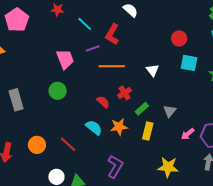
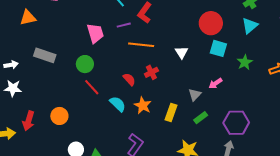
red circle: (179, 38) -> (211, 23), size x1.5
gray rectangle: (16, 100) -> (45, 55), moved, turned -60
green rectangle: (142, 109) -> (201, 118), moved
orange star: (119, 127) -> (143, 105), turned 30
pink arrow: (188, 134) -> (215, 83), moved
red line: (68, 144) -> (92, 87), moved

